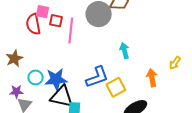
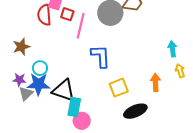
cyan arrow: (124, 51) -> (172, 49), moved
yellow arrow: (175, 63) -> (180, 71), turned 120
blue L-shape: (97, 77) -> (101, 56), moved, turned -80
blue star: (56, 79) -> (38, 84), moved

